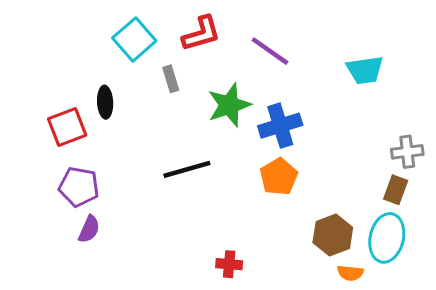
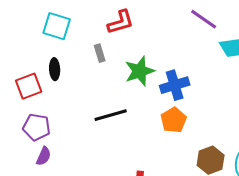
cyan square: (134, 39) -> (57, 26), moved, turned -32
purple line: (270, 51) -> (204, 19), moved

